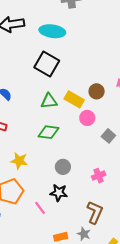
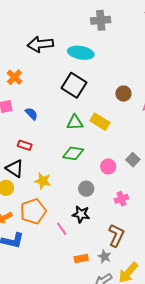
brown circle: (97, 91) -> (123, 94), moved
pink circle: (87, 118) -> (108, 166), moved

